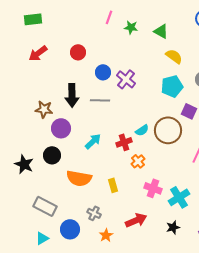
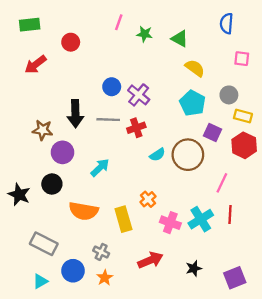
red circle: (78, 52) -> (71, 42), moved
cyan pentagon: (172, 86) -> (193, 103), turned -30
red cross: (124, 142) -> (136, 128), moved
orange cross: (138, 161) -> (148, 199), moved
yellow rectangle: (113, 185) -> (123, 219), size x1.5
cyan cross: (179, 197) -> (201, 219), moved
orange star: (106, 235) -> (105, 278), moved

